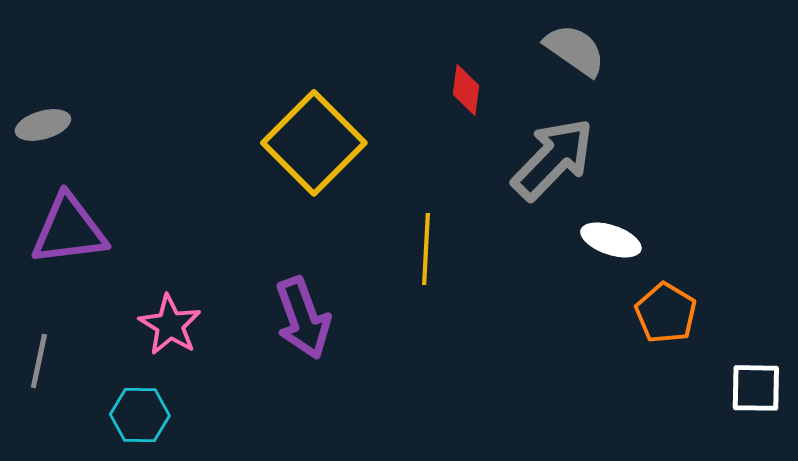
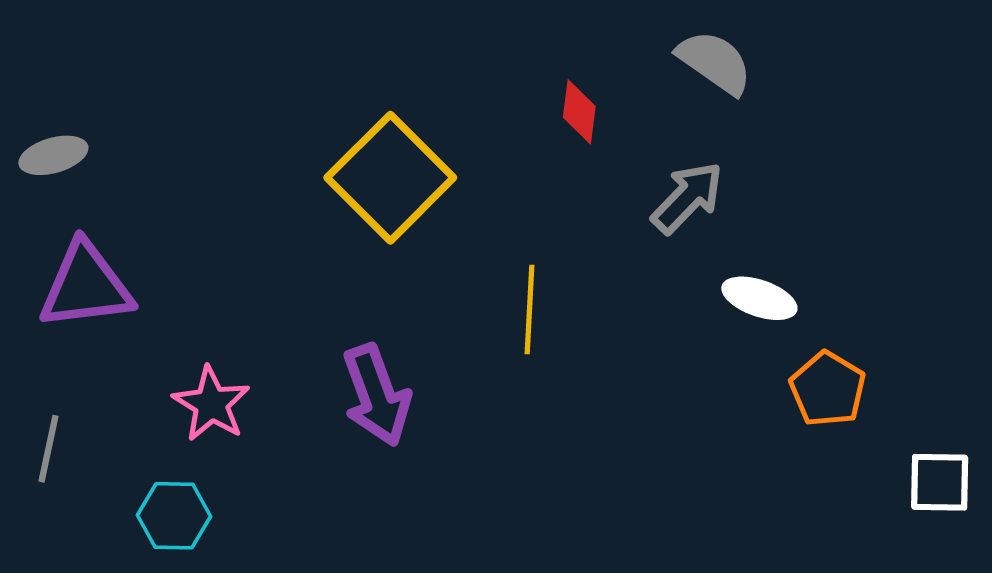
gray arrow: (553, 159) -> (687, 198), size x0.7

